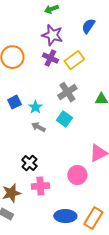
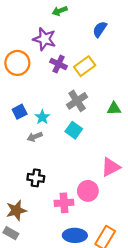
purple star: (52, 35) -> (44, 39), moved
gray arrow: (38, 127) -> (35, 137), moved, turned -48
black cross: (29, 163) -> (36, 178), turned -35
pink cross: (40, 186) -> (64, 203), moved

